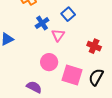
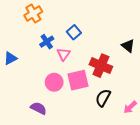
red cross: (94, 46) -> (101, 66), size x1.5
pink square: (72, 75) -> (78, 80), moved, turned -30

